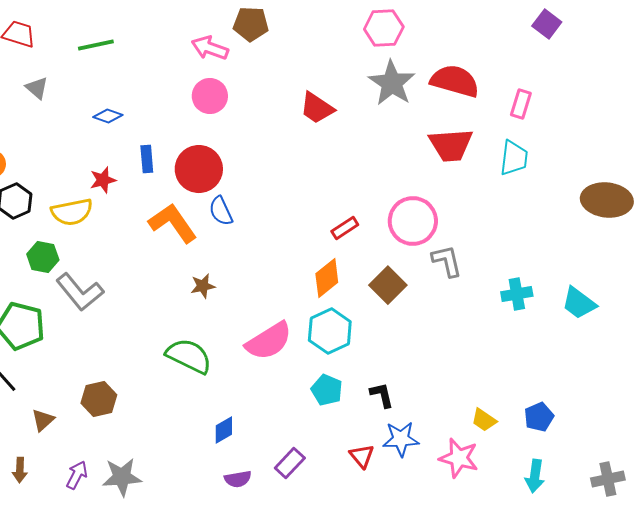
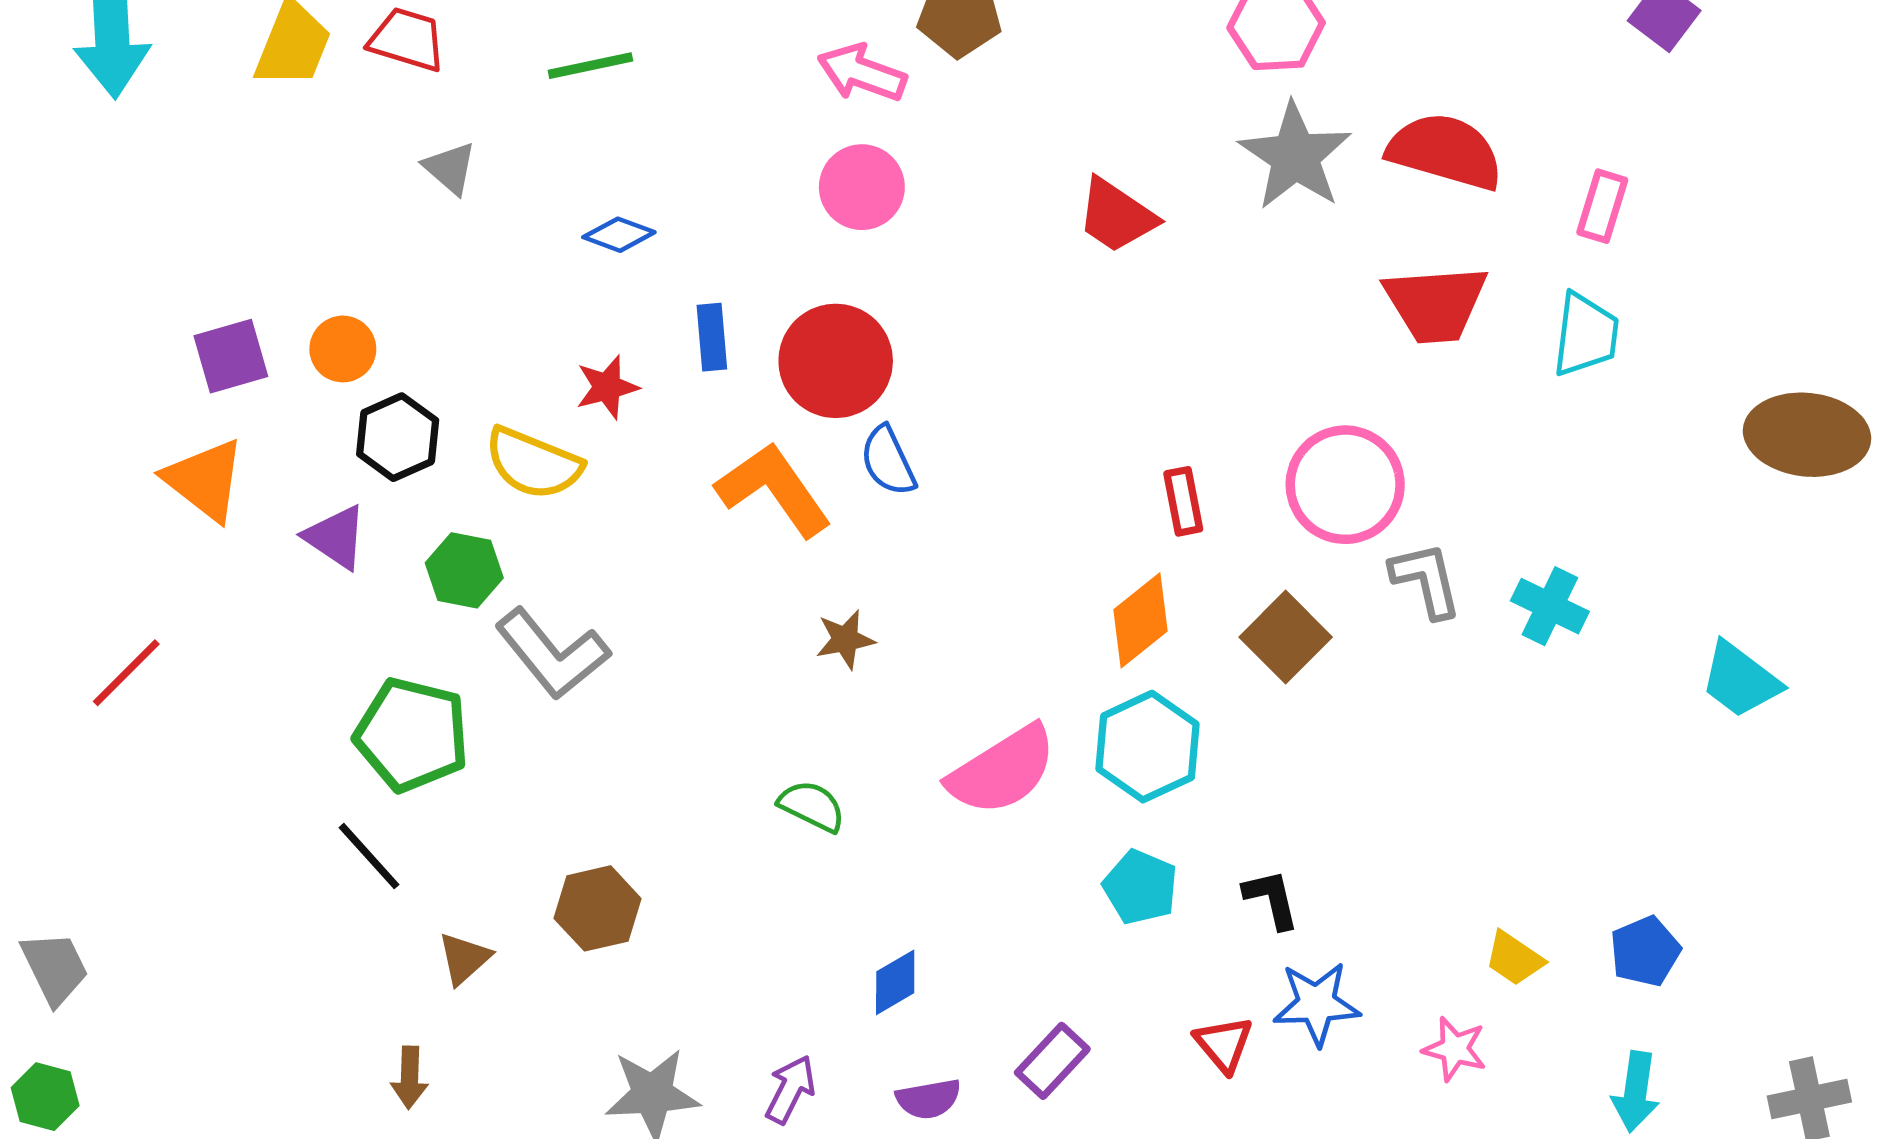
yellow semicircle: (72, 212) -> (533, 463), turned 33
red rectangle: (345, 228) -> (1183, 501), turned -68
cyan cross: (517, 294) -> (1550, 606), moved, turned 36
green semicircle: (189, 356) -> (812, 806), size x0.6
pink star: (459, 458) -> (1455, 1049), size x0.7
purple arrow: (77, 475) -> (790, 1089), moved

